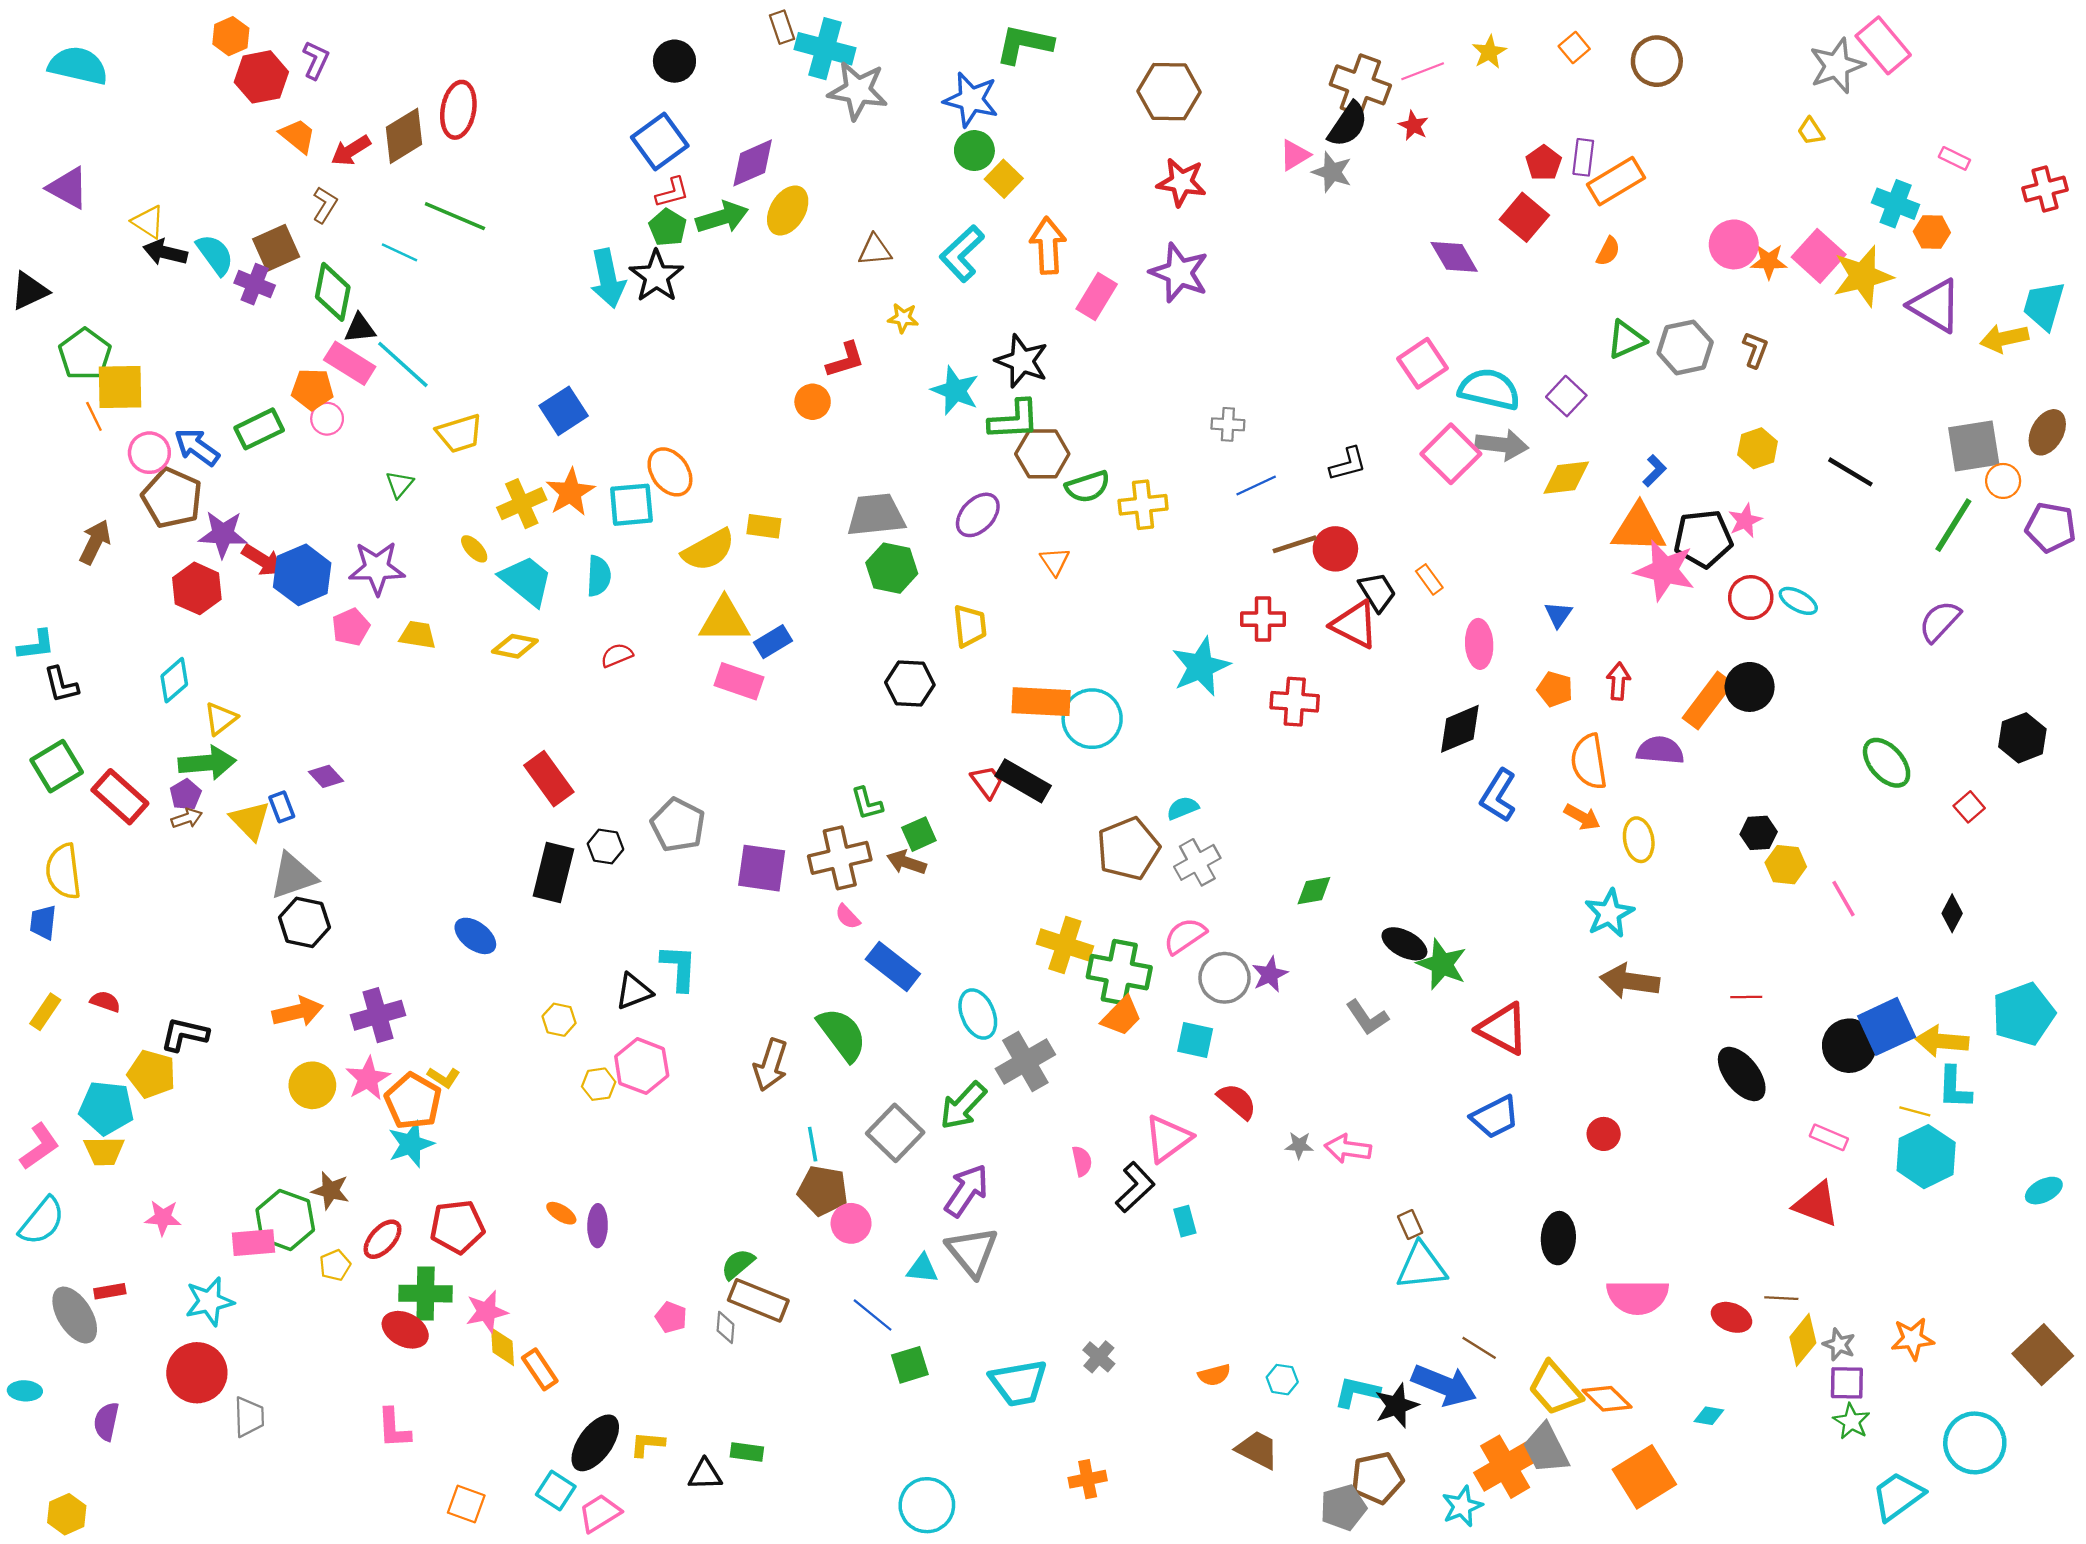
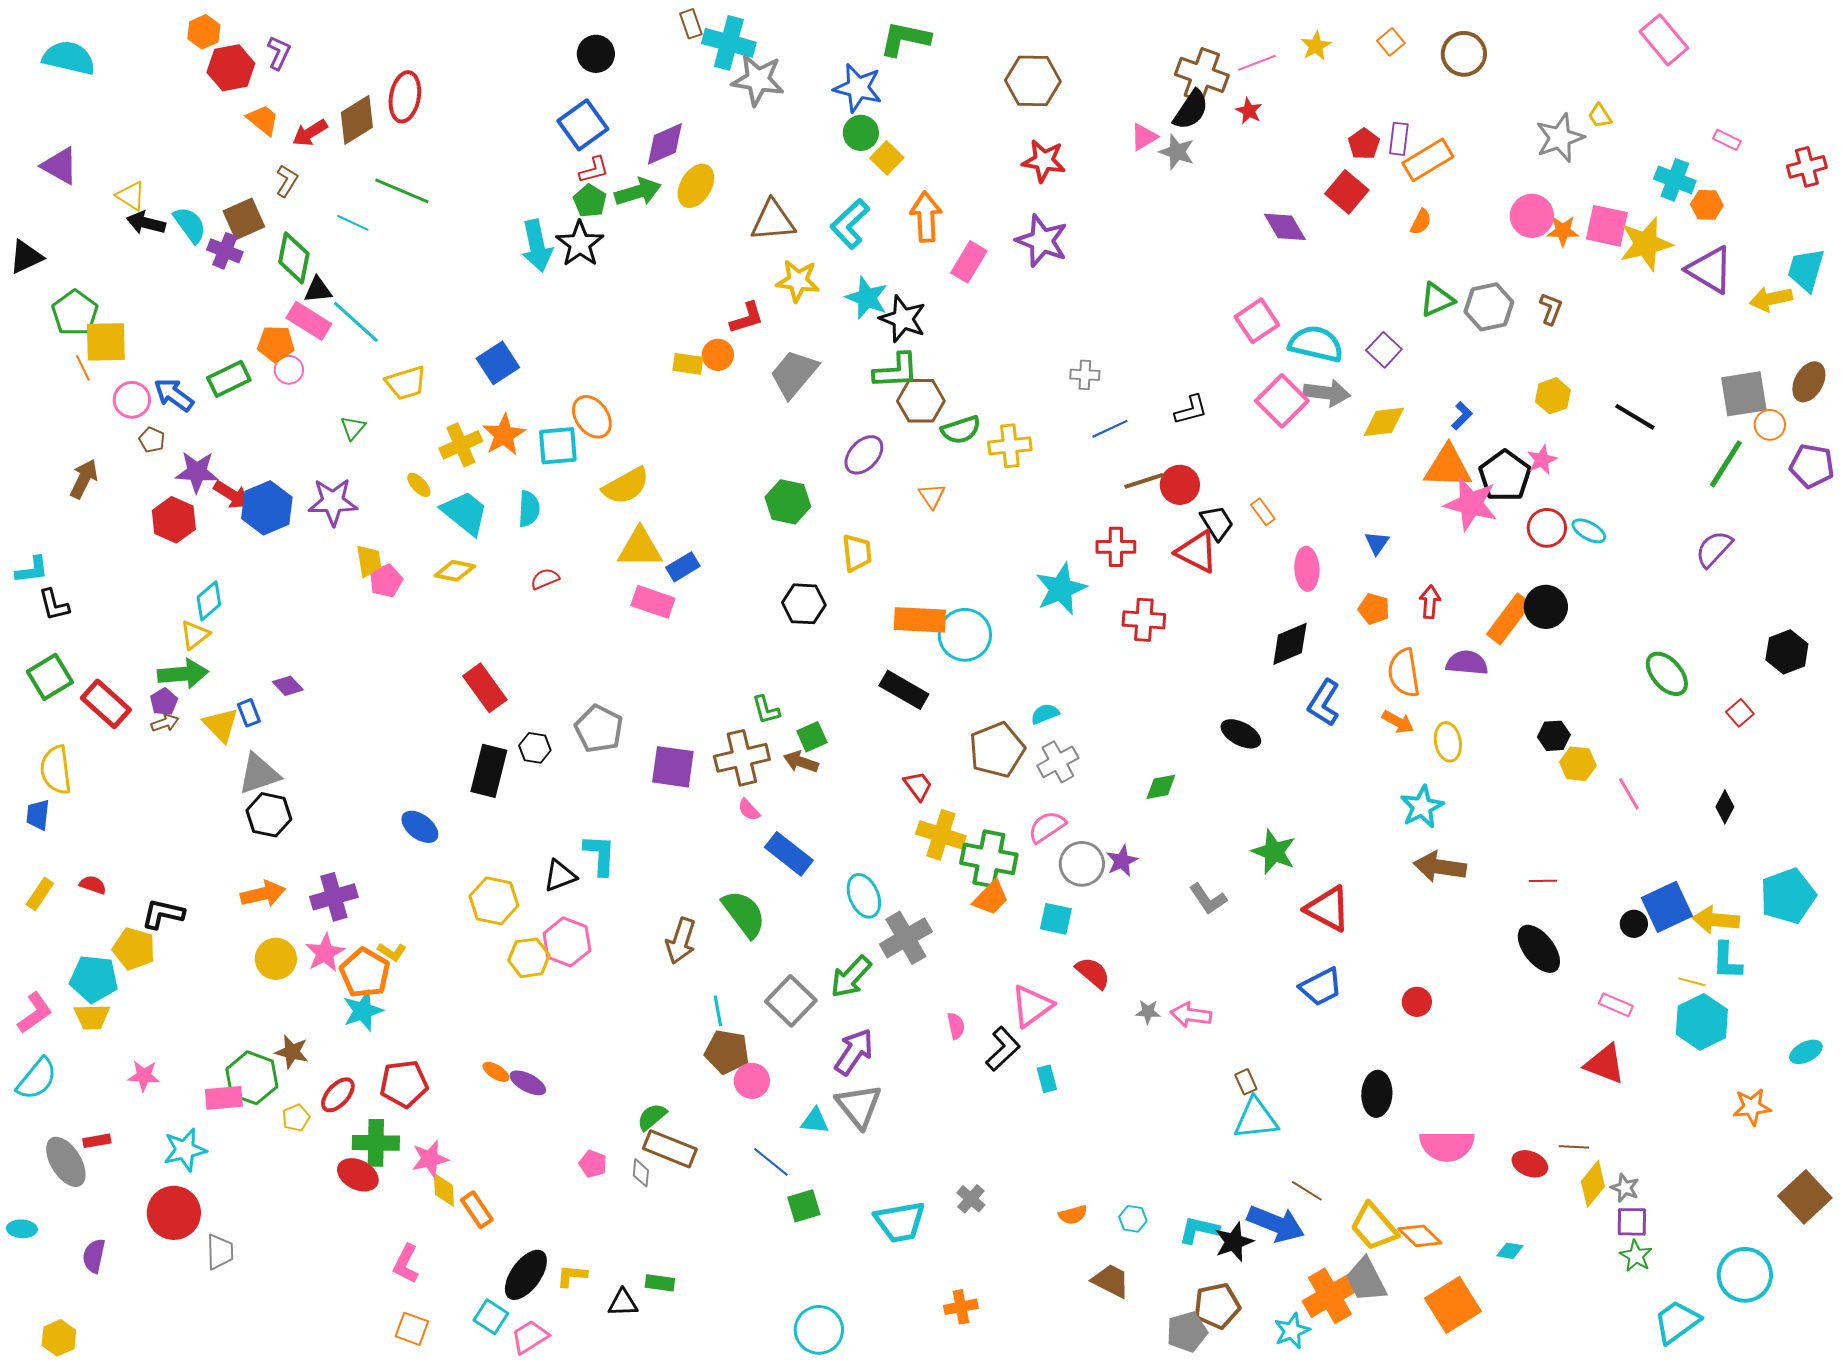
gray star: (1837, 66) -> (1560, 138), moved
brown triangle: (875, 250) -> (773, 221), size x1.5
pink square: (1819, 256) -> (1607, 226), turned -30
yellow star: (903, 318) -> (798, 281), size x1.6
cyan star: (955, 390) -> (867, 298), moved
brown pentagon: (172, 498) -> (152, 440), size x0.5
gray trapezoid: (876, 515) -> (794, 374), moved, turned -44
yellow rectangle: (764, 526) -> (688, 364), moved
black pentagon: (1703, 539) -> (1505, 476), turned -30
pink pentagon: (351, 627) -> (386, 581), moved
yellow trapezoid: (418, 635) -> (369, 561), turned 72
cyan diamond: (174, 680) -> (209, 601), moved
red trapezoid: (987, 782) -> (918, 786), moved
black ellipse: (1404, 944) -> (1241, 734), moved
yellow hexagon: (559, 1020) -> (494, 901), size x1.6
black circle: (1849, 1046) -> (1634, 924), size x0.6
yellow hexagon: (599, 1084) -> (529, 958), size x1.4
purple ellipse: (598, 1226) -> (528, 1083), turned -63
orange star: (1913, 1339) -> (1752, 1107), moved
pink L-shape: (394, 1428) -> (406, 1264), moved, turned 30

